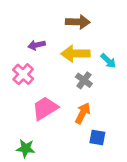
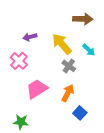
brown arrow: (78, 22) -> (83, 19), moved
yellow arrow: (75, 54) -> (62, 44), turned 50
blue square: (97, 137) -> (80, 113), turned 32

